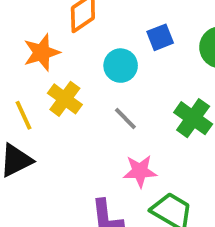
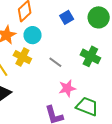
cyan circle: (121, 66) -> (33, 35), moved

